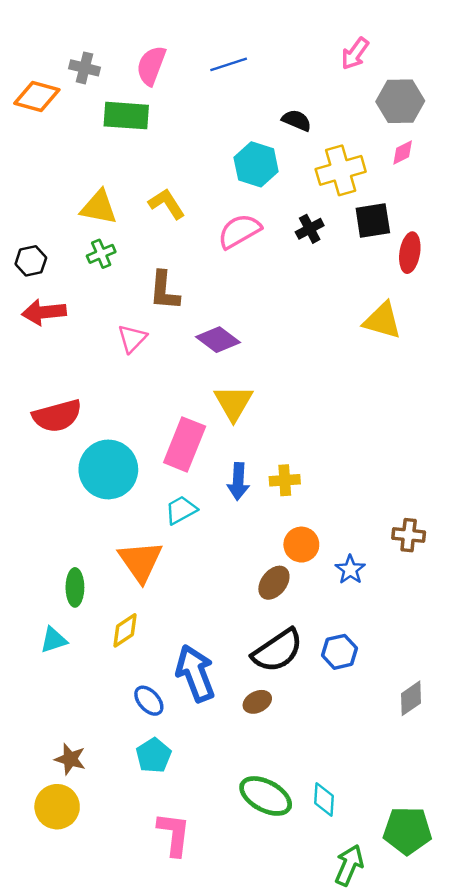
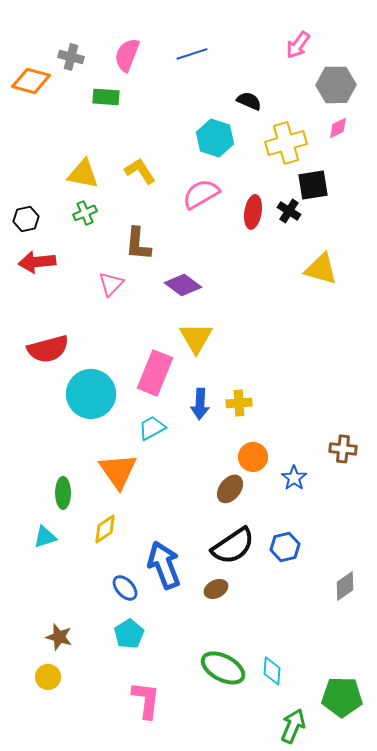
green rectangle: (126, 116) -> (106, 97), size x0.7
black cross: (310, 229) -> (289, 211), moved, turned -30
red ellipse: (410, 253) -> (253, 212), moved
yellow circle: (57, 807) -> (48, 677), size x0.7

